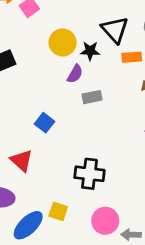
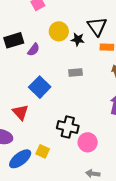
purple semicircle: (75, 74) -> (34, 50), moved
blue square: (45, 123) -> (40, 87), size x1.5
pink circle: (105, 221) -> (88, 142), moved

